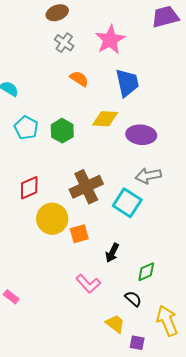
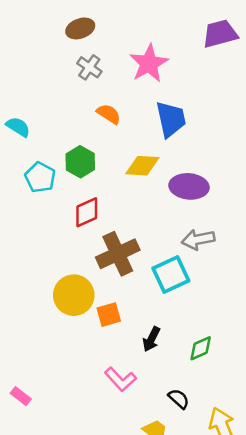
green hexagon: (62, 131) -> (80, 162), moved
red diamond: (29, 188) -> (87, 212), moved
cyan square: (127, 203) -> (171, 274), turned 32
green diamond: (146, 272) -> (201, 348), moved

